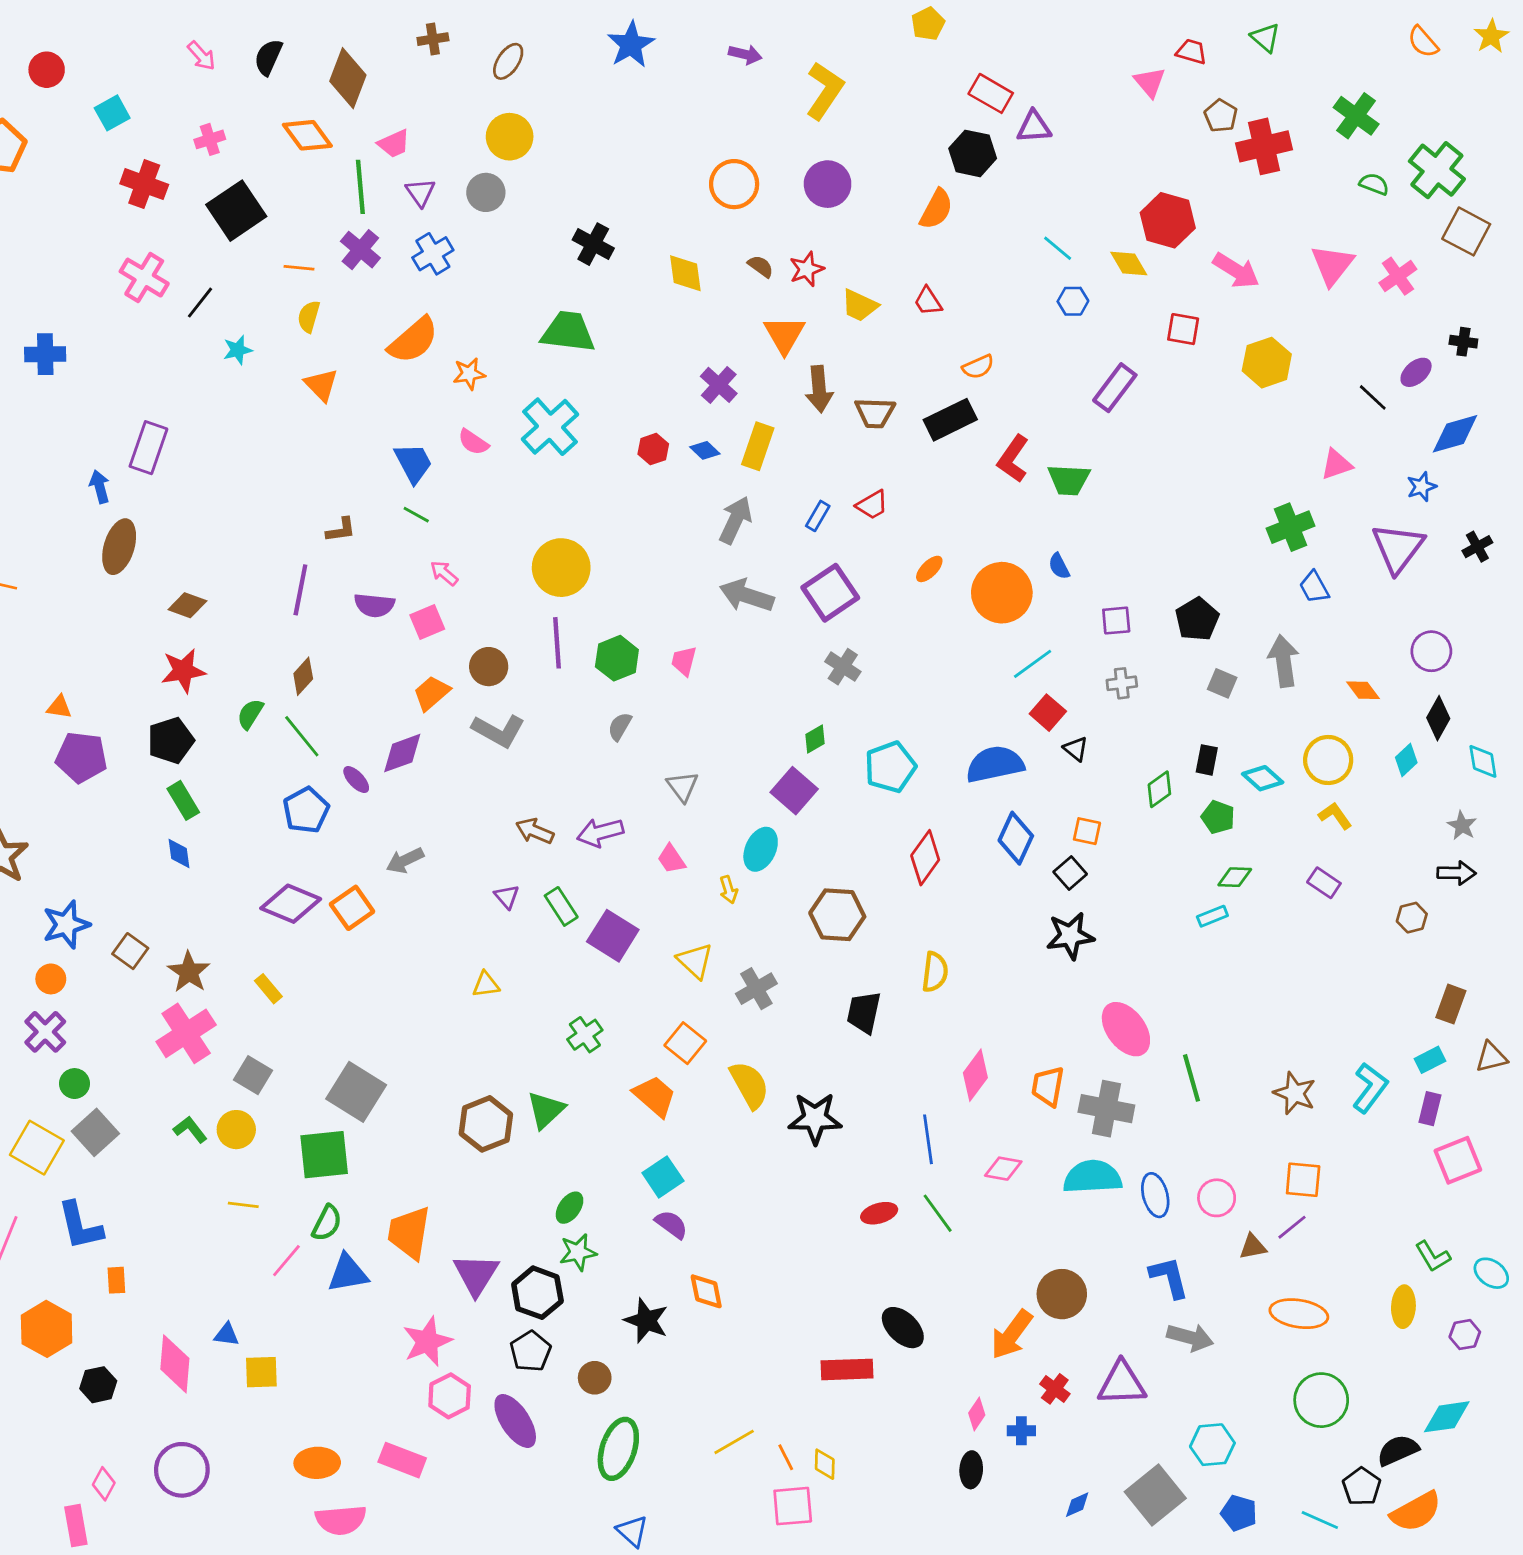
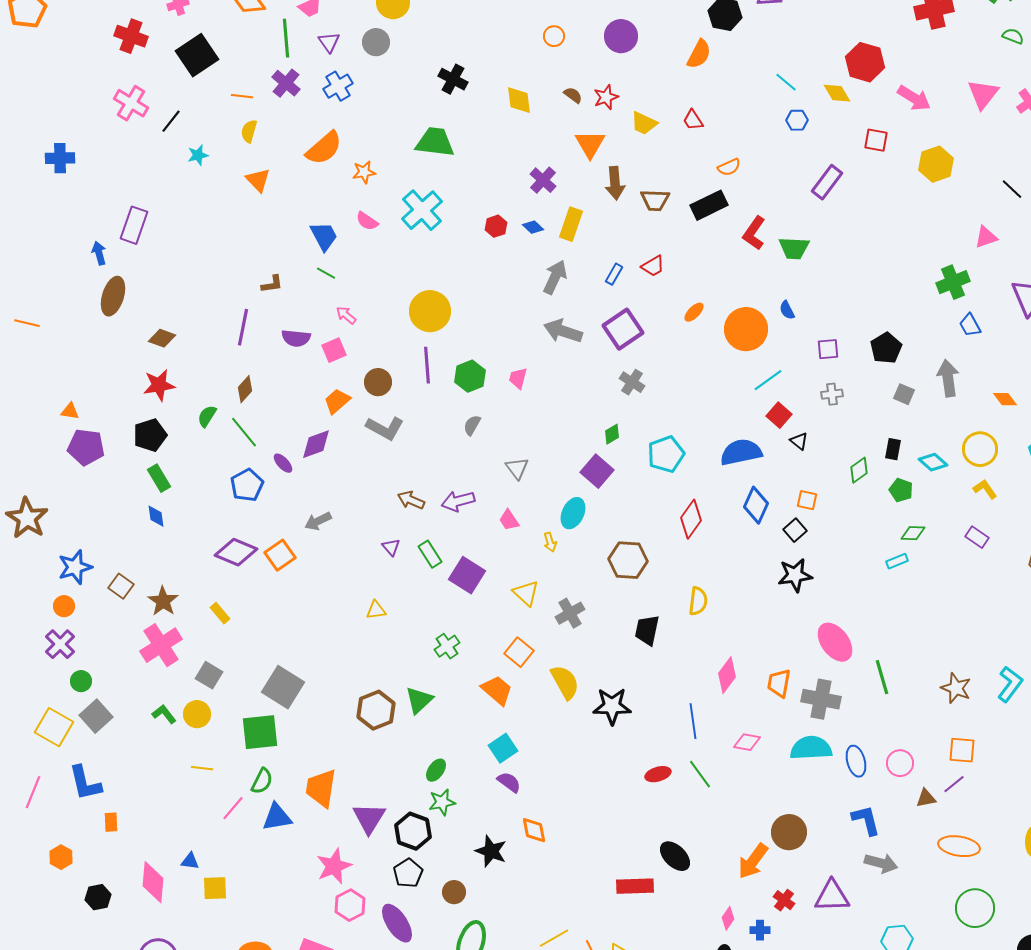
orange circle: (734, 184) -> (554, 36), size x0.6
orange hexagon: (47, 1329) -> (61, 857), size x0.6

